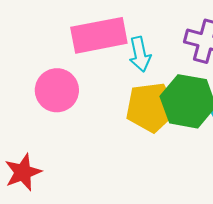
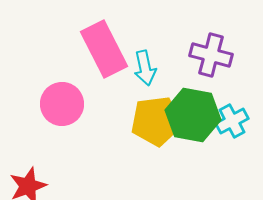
pink rectangle: (99, 35) -> (104, 49), turned 74

